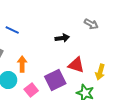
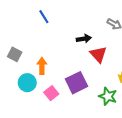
blue line: (12, 30) -> (44, 17), moved, turned 32
red triangle: (76, 65) -> (98, 54), moved, turned 30

